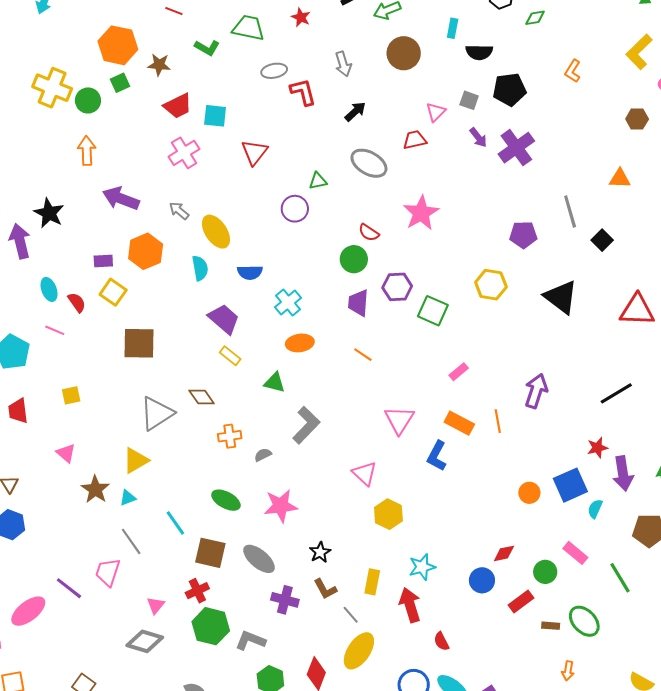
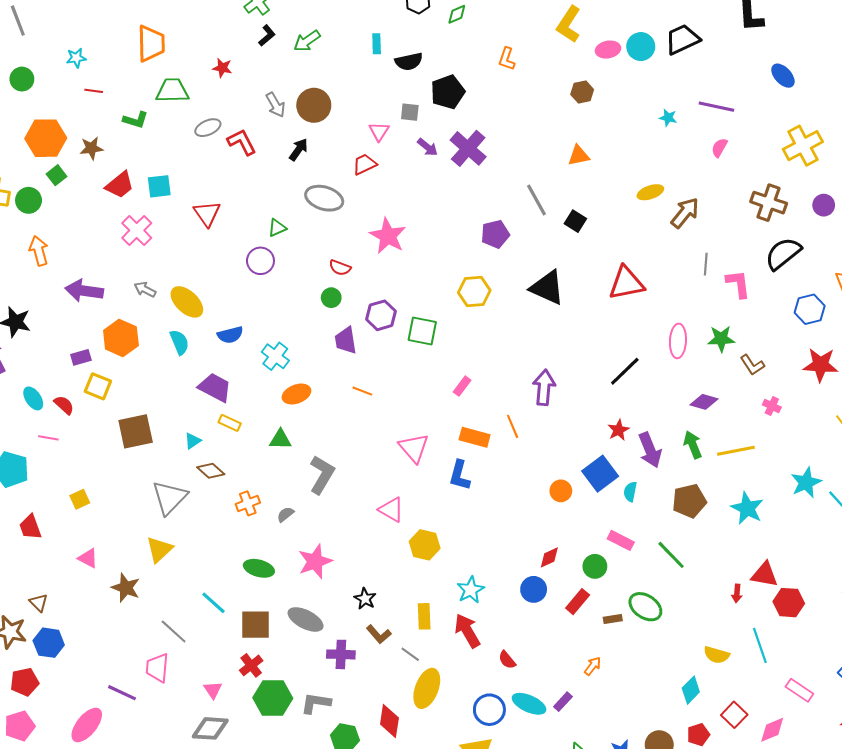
brown circle: (404, 53) -> (314, 105), moved
green circle: (354, 259) -> (331, 298), size x0.7
cyan triangle: (128, 498) -> (193, 441), moved
orange arrow: (568, 671) -> (593, 666), moved, turned -138

